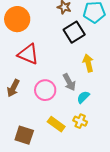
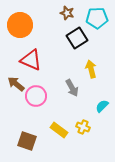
brown arrow: (13, 88) -> (16, 84), moved, turned 102
pink circle: (45, 90) -> (36, 96), moved
cyan semicircle: (83, 97) -> (102, 106), moved

